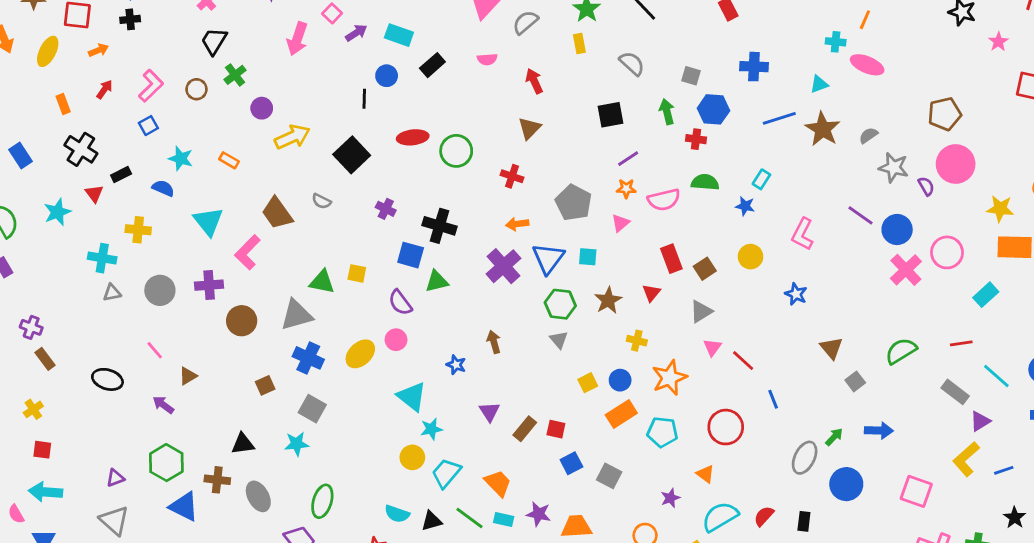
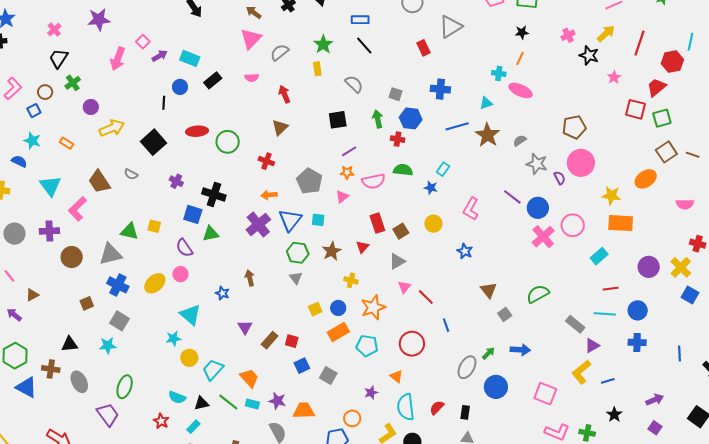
blue square: (148, 126) -> (34, 111), moved
red line: (961, 343) -> (611, 289), moved
cyan line: (996, 376) -> (605, 314), turned -40
cyan star: (431, 429) -> (173, 338), moved
cyan semicircle: (720, 517) -> (406, 407), turned -68

